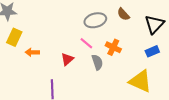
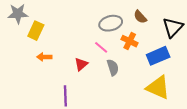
yellow rectangle: (14, 37) -> (36, 31), moved
orange cross: (113, 47) -> (130, 41), moved
blue rectangle: (152, 51) -> (158, 56), moved, size x1.5

